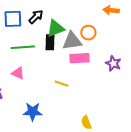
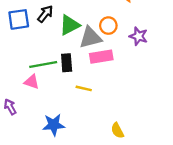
black rectangle: (50, 42) -> (67, 63), moved
green line: (23, 47) -> (43, 64), moved
purple star: (113, 63) -> (138, 36), moved

